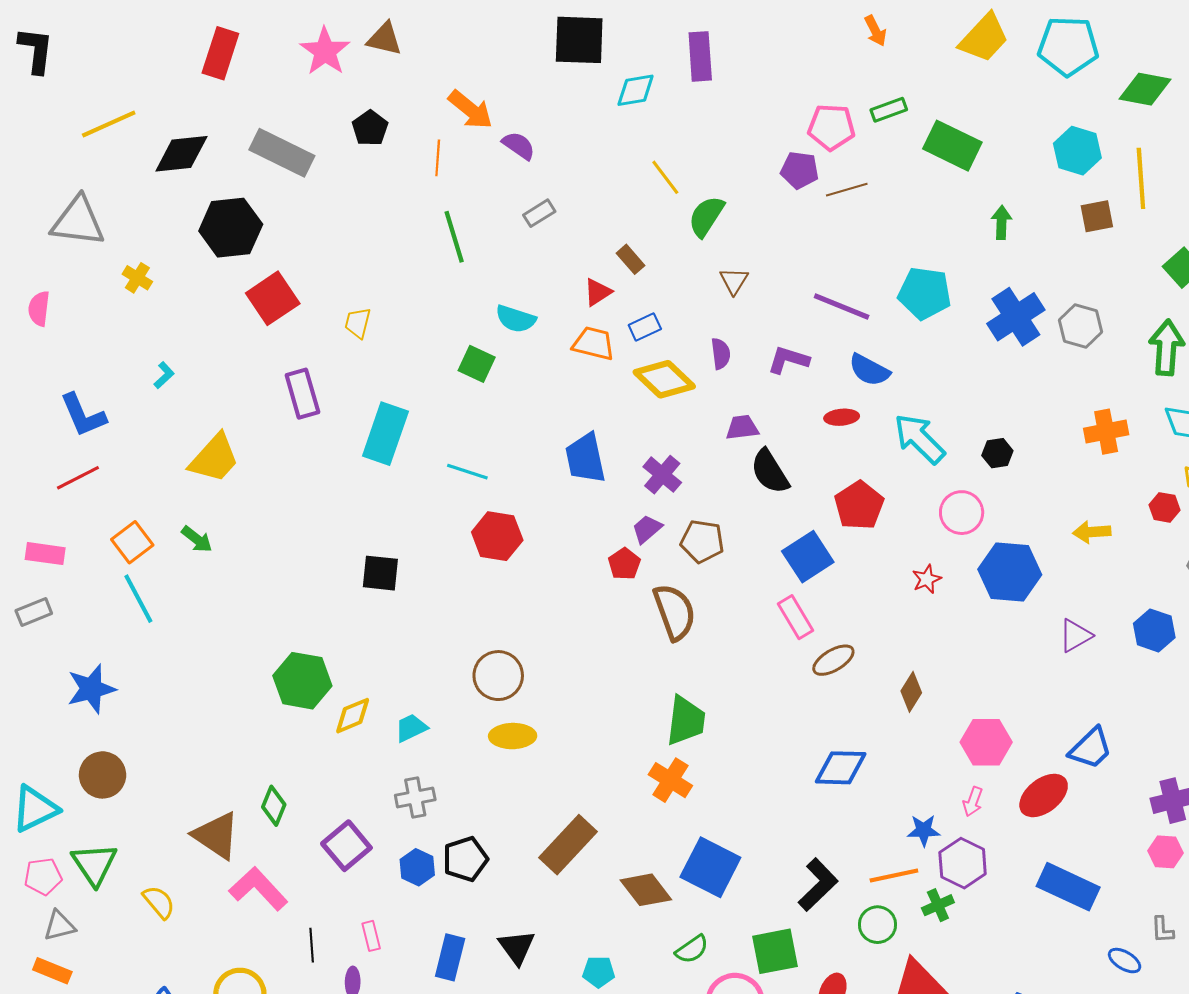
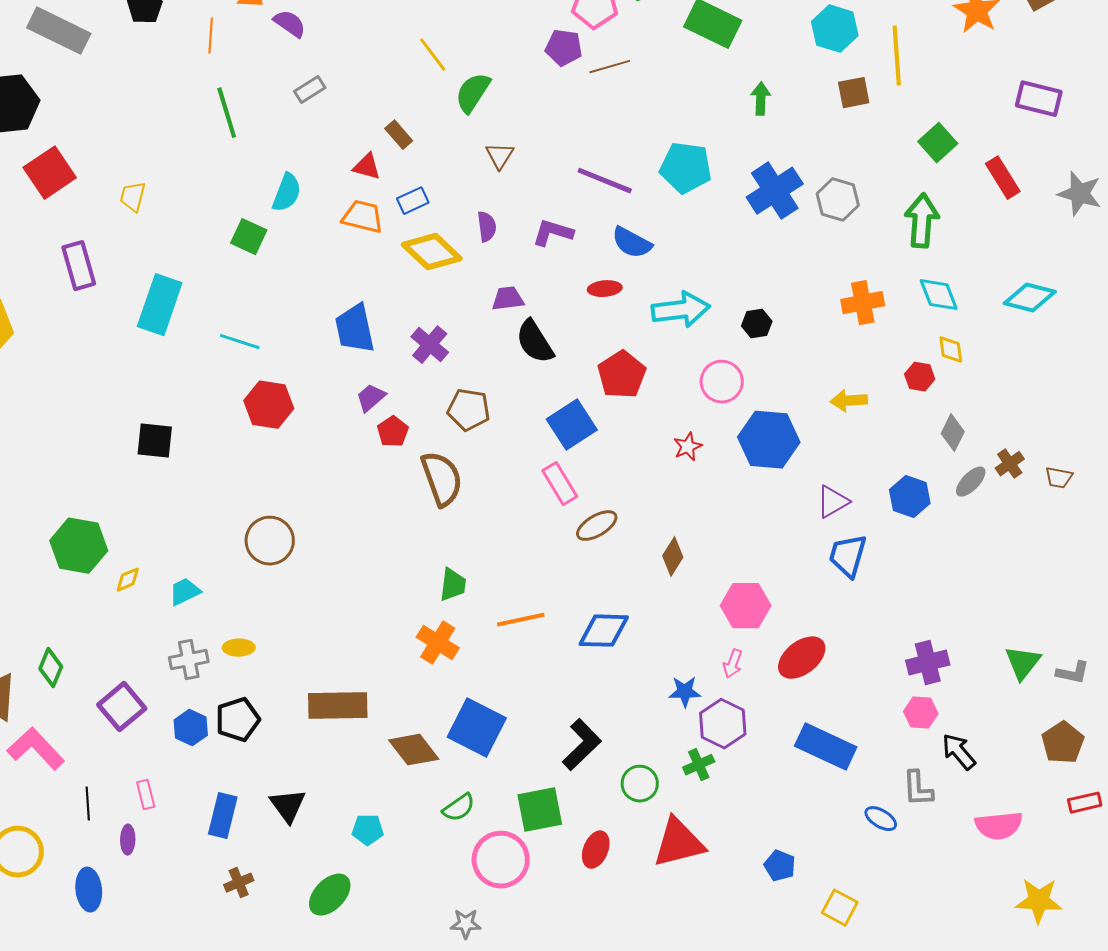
red triangle: (598, 292) -> (367, 167), turned 48
cyan semicircle: (516, 319) -> (287, 193), turned -87
cyan arrow: (920, 439) -> (681, 310), turned 128
purple trapezoid: (647, 529) -> (371, 398), moved
yellow diamond: (353, 716) -> (128, 580), size x0.7
green trapezoid: (686, 721) -> (453, 585), size x0.7
yellow ellipse: (513, 736) -> (239, 648), moved, size x0.7
blue trapezoid: (1091, 748) -> (848, 556), moved, turned 150
brown rectangle: (568, 845) -> (338, 706), turned 46
orange line: (894, 875) -> (521, 620), moved
gray L-shape: (1162, 930) -> (918, 789), size x1.4

